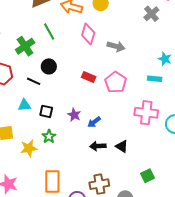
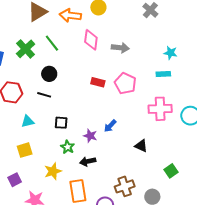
green cross: (25, 46) -> (26, 49), moved
black circle: (49, 66) -> (49, 74), moved
cyan triangle: (24, 105) -> (28, 121), moved
purple star: (74, 115) -> (90, 136), moved
black arrow: (98, 146) -> (88, 161), moved
yellow star: (29, 148) -> (53, 171), moved

